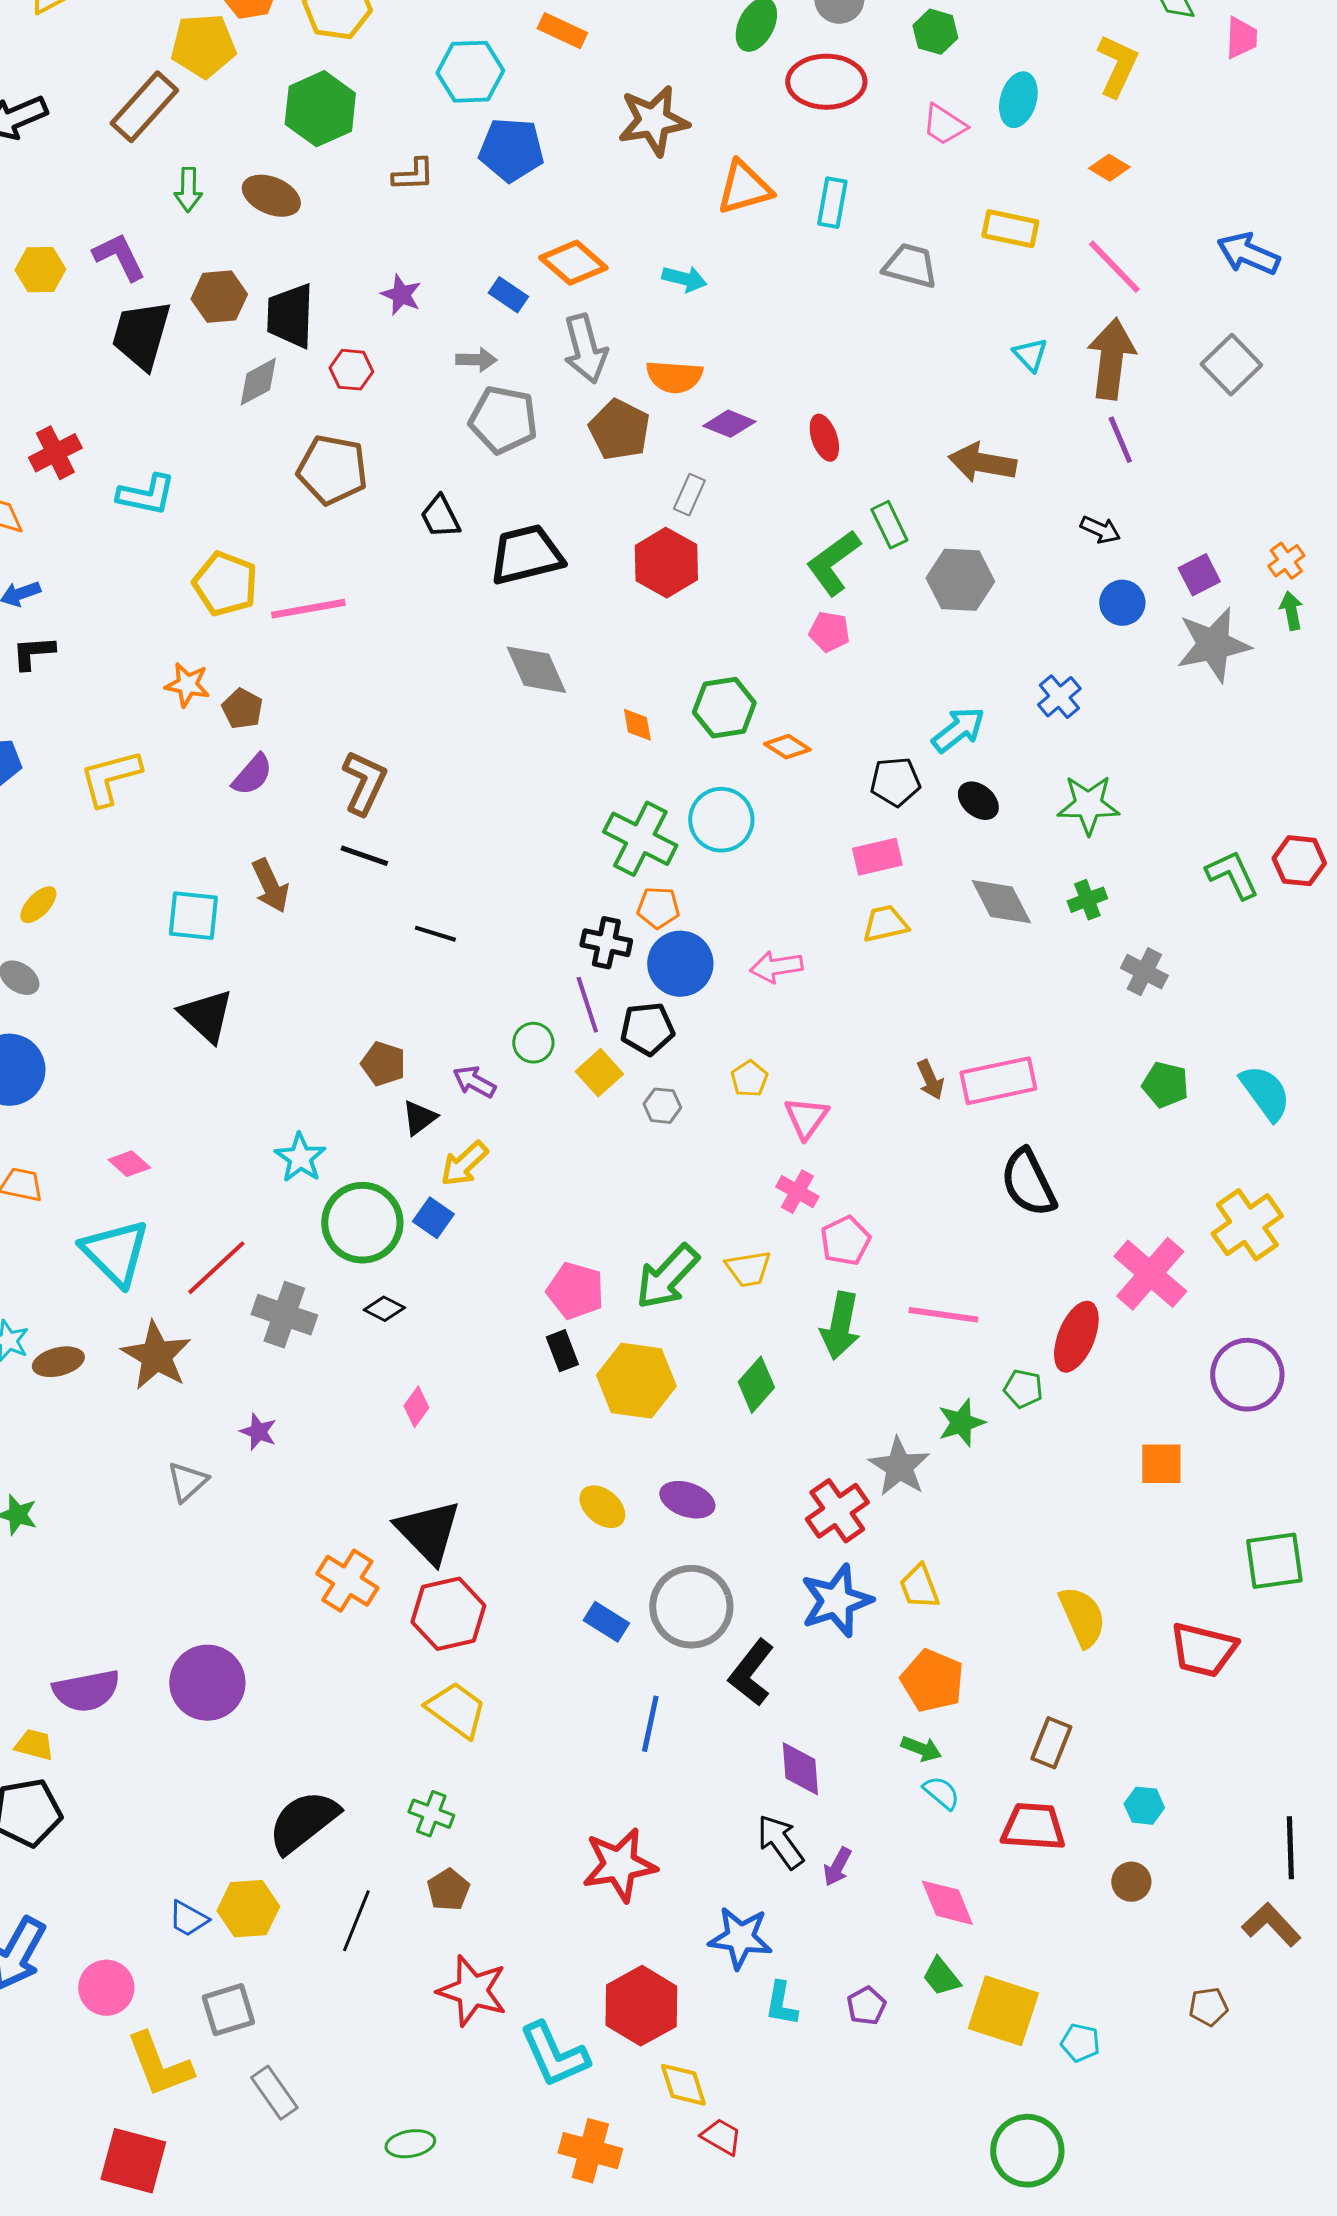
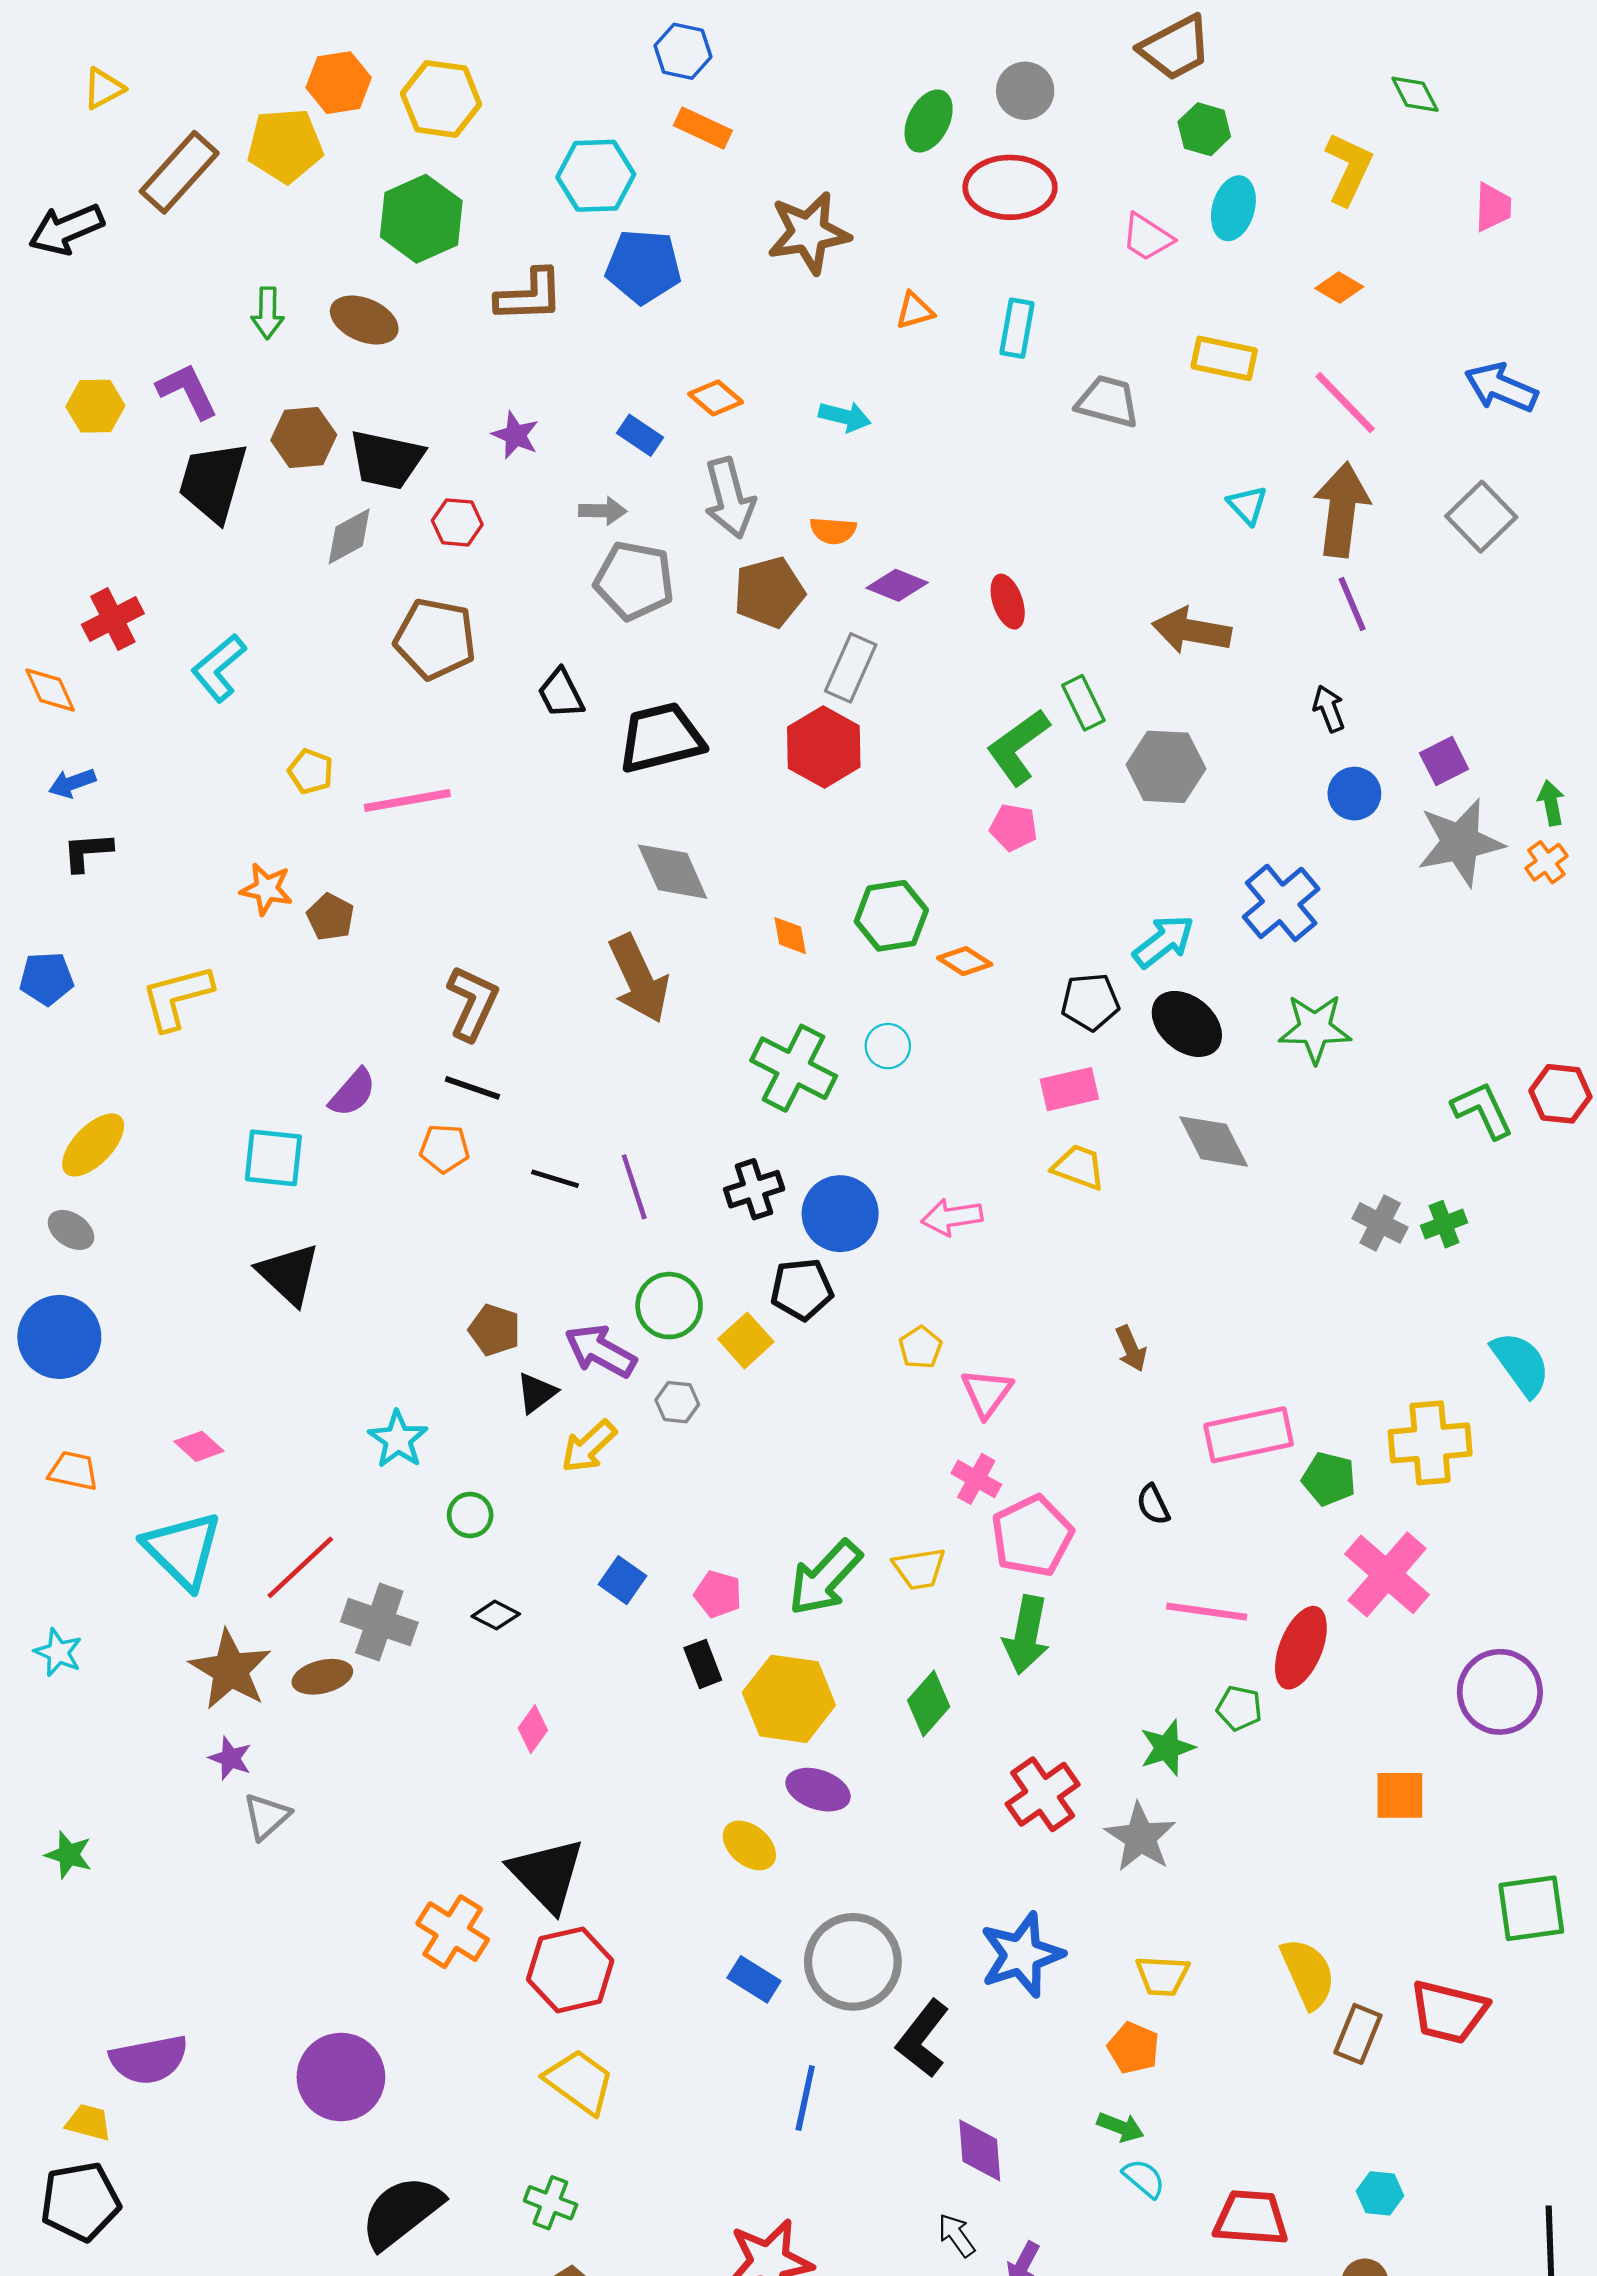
green hexagon: (935, 32) -> (1204, 129), moved
pink trapezoid: (1241, 38) -> (1493, 207), moved
brown rectangle: (144, 107) -> (179, 172), moved
brown L-shape: (413, 175) -> (529, 296), size x1.4
orange triangle: (744, 188) -> (915, 311), size x0.6
orange diamond: (573, 263) -> (716, 398), size x0.7
black trapezoid: (290, 316) -> (386, 460), turned -80
orange semicircle: (674, 377) -> (833, 531), size x0.7
brown pentagon: (619, 430) -> (769, 592), turned 30
cyan L-shape: (146, 495) -> (219, 668), turned 128
gray rectangle: (689, 495) -> (851, 668), size x1.4
black arrow: (1100, 530) -> (1329, 709), turned -135
orange cross: (1286, 561) -> (1546, 862), moved
yellow pentagon: (225, 584) -> (311, 771), size x0.6
blue cross: (1059, 697) -> (1281, 903), size x1.5
purple semicircle: (252, 775) -> (353, 1093), moved
black ellipse: (978, 801) -> (1187, 1024), size x1.5
cyan circle: (721, 820) -> (888, 1046), size x0.6
brown arrow: (270, 886) -> (639, 979), moved, size x1.4
green cross: (1087, 900) -> (1444, 1224), moved
yellow ellipse: (38, 905) -> (93, 1145), size x1.5
orange pentagon: (658, 908) -> (444, 1148), moved
yellow trapezoid: (885, 924) -> (1079, 1167), turned 33
black cross: (606, 943) -> (754, 1189), turned -30
purple line: (587, 1005) -> (634, 1187), moved
green circle: (533, 1043) -> (669, 1306), size x1.4
pink rectangle: (998, 1081) -> (1249, 1435), moved
purple arrow: (474, 1082) -> (600, 1351), size x1.4
green pentagon: (1165, 1085) -> (1329, 1479), moved
gray hexagon: (662, 1106) -> (677, 1402), moved
black semicircle: (1028, 1183) -> (1153, 1505), moved, size x0.5
blue square: (433, 1218) -> (623, 1580), moved
green circle: (362, 1223) -> (470, 1515), size x0.5
yellow cross: (1247, 1225) -> (1430, 1443), moved, turned 30
pink pentagon: (845, 1241) -> (1032, 1536), size x1.4
pink pentagon: (575, 1291) -> (718, 1594), size x0.7
pink line: (943, 1315) -> (1207, 1612), moved
brown ellipse: (58, 1362) -> (322, 1677), moved
purple star: (258, 1432) -> (230, 1758), moved
gray star: (899, 1467) -> (1140, 1837), moved
purple ellipse: (687, 1500) -> (818, 1790), moved
red cross: (837, 1511) -> (1043, 1794), moved
yellow trapezoid: (919, 1587) -> (1162, 1976), moved, turned -66
orange pentagon: (932, 1681) -> (1133, 2048), size x0.7
purple circle: (207, 1683) -> (341, 2077), moved
brown rectangle: (1051, 1743) -> (1358, 2034), moved
black arrow: (780, 1842) -> (956, 2235), size x0.7

